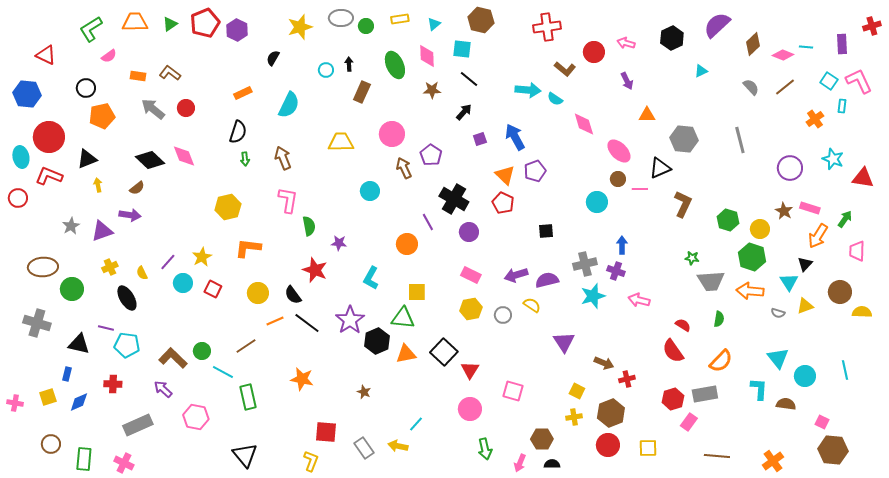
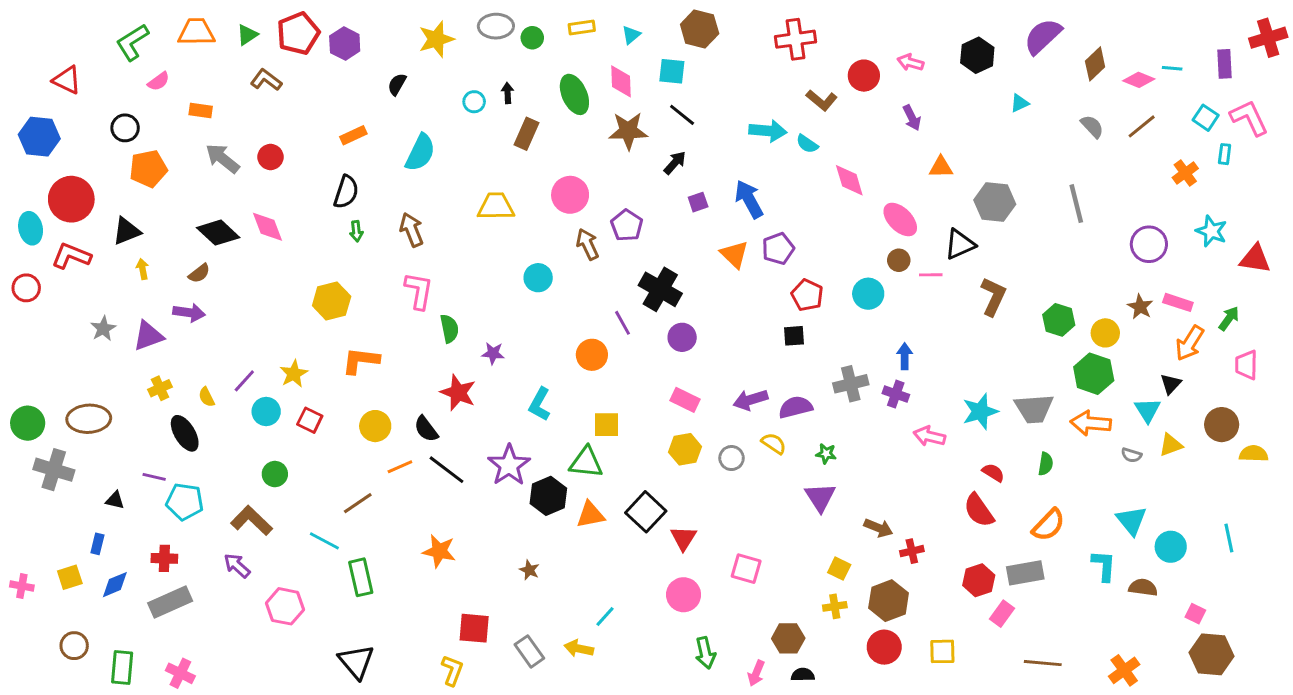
red cross: (872, 26) -> (1268, 38), size x1.4
brown L-shape: (170, 73) -> (266, 80), moved
brown star: (432, 90) -> (628, 131), size x1.5
red pentagon: (503, 203) -> (807, 295), moved
green star: (692, 258) -> (826, 454), moved
brown ellipse: (43, 267) -> (89, 419), moved
green circle: (72, 289) -> (28, 423), moved
cyan star: (593, 296) -> (980, 411), moved
black triangle: (79, 344) -> (115, 500), size x0.6
green circle: (202, 351) -> (275, 474), moved
gray rectangle: (138, 425) -> (170, 602), moved

